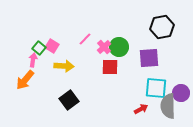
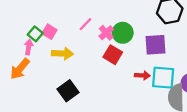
red square: (110, 67) -> (113, 55), turned 30
red arrow: (141, 109) -> (142, 75), moved, turned 32

